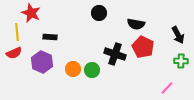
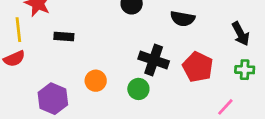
red pentagon: (143, 47) -> (198, 67), moved
purple hexagon: (42, 62) -> (53, 99), moved
green circle: (92, 70) -> (138, 89), moved

